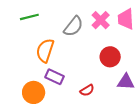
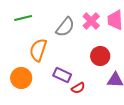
purple rectangle: (55, 77) -> (62, 75), moved
orange circle: (34, 92) -> (21, 78), moved

